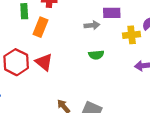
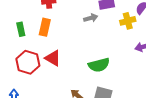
green rectangle: (24, 11) -> (21, 29), moved
green semicircle: (96, 55) -> (99, 65), moved, size x1.5

